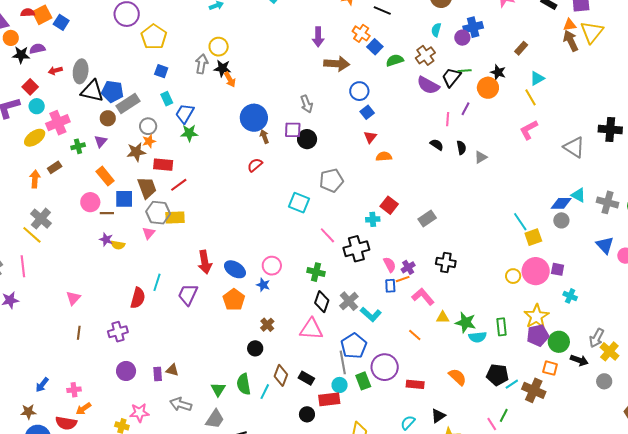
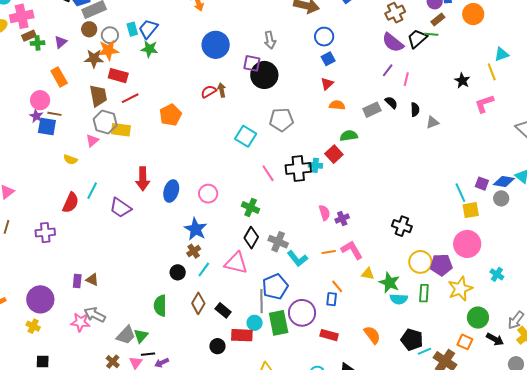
brown rectangle: (521, 48) -> (438, 19), moved
green semicircle: (395, 60) -> (349, 136), moved
black star: (498, 72) -> (462, 81), moved
orange circle: (488, 88) -> (473, 14), moved
cyan rectangle: (167, 99) -> (132, 29), moved
purple line: (465, 109) -> (388, 70), moved
brown circle: (108, 118) -> (89, 29), moved
brown arrow: (264, 137) -> (222, 90), moved
black circle: (307, 139) -> (264, 75), size x1.4
orange star: (149, 141) -> (108, 50), size x1.5
brown rectangle: (55, 167) -> (29, 36), moved
blue square: (124, 199) -> (47, 127), moved
gray rectangle: (427, 219) -> (372, 110), moved
purple star: (106, 239) -> (36, 116), moved
yellow semicircle: (118, 245) -> (70, 160), moved
black cross: (356, 249) -> (298, 169), moved
black cross: (446, 262) -> (402, 226), moved
blue ellipse: (235, 269) -> (171, 191), turned 65
purple square: (558, 269) -> (482, 184), moved
yellow circle: (513, 276) -> (420, 262), moved, size x1.5
orange line: (403, 279) -> (329, 252), moved
blue star: (263, 285) -> (196, 229), moved, size x1.6
blue rectangle: (390, 286) -> (332, 299), moved
purple trapezoid: (188, 295) -> (120, 208), turned -90
orange pentagon: (234, 300) -> (171, 115), moved
gray cross: (349, 301) -> (278, 242), turned -36
purple pentagon: (538, 335) -> (441, 265), moved
purple circle: (126, 371) -> (40, 299), moved, size x1.4
green rectangle: (363, 381) -> (279, 323), size x1.4
green triangle: (218, 389) -> (141, 336), moved
cyan line: (265, 392) -> (204, 270), moved
pink star: (139, 413) -> (80, 322), moved

